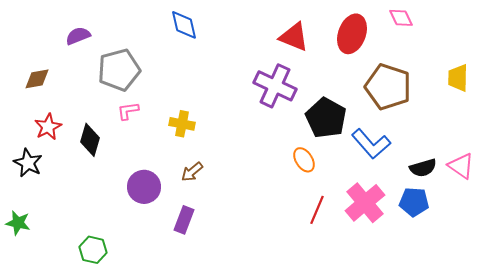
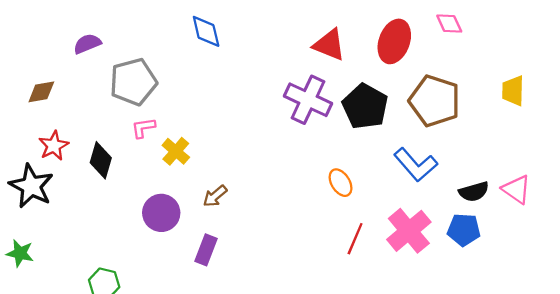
black pentagon: (326, 118) -> (365, 106), moved
yellow cross: (182, 124) -> (176, 151), moved, turned 30
black star: (28, 163) -> (31, 186), size x1.4

